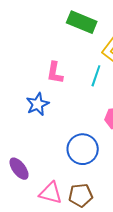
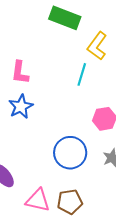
pink L-shape: (55, 73) -> (20, 73), moved

